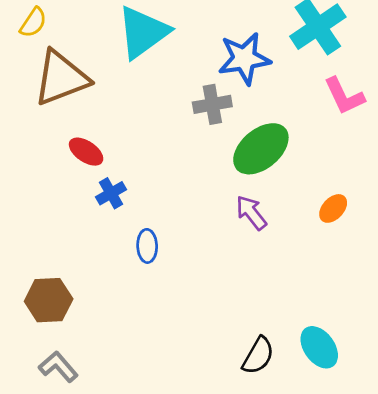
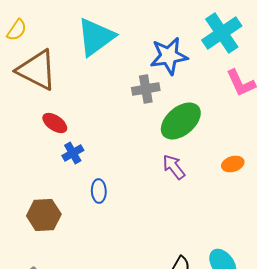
brown triangle: (61, 78) -> (37, 70), turned 48
orange ellipse: (333, 208) -> (233, 164), turned 30
brown hexagon: (49, 300) -> (44, 215), moved

